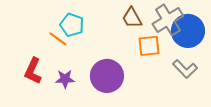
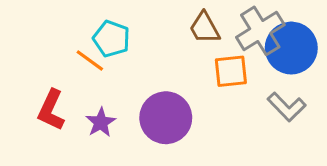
purple star: (65, 79) -> (101, 122), turned -30

